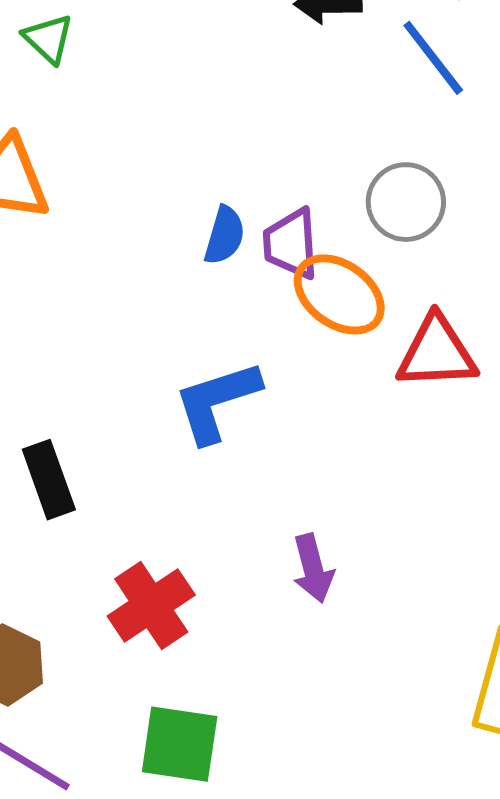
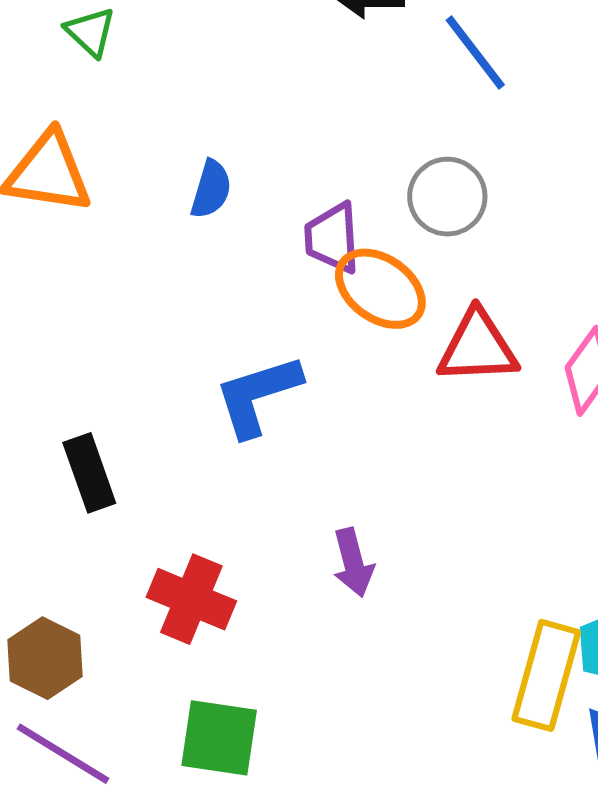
blue semicircle: (225, 235) -> (211, 189), moved
red cross: (151, 605) -> (191, 599), turned -34

